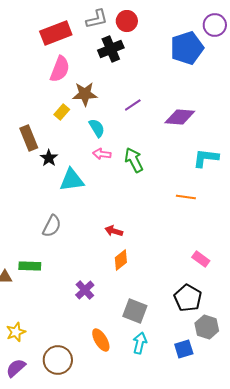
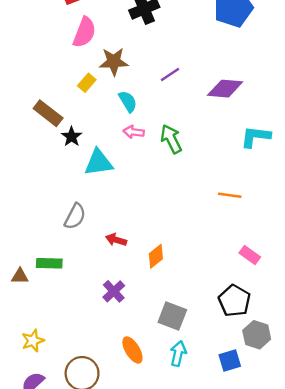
brown rectangle: (29, 138) -> (48, 113), turned -30
orange line: (186, 197) -> (230, 195), moved
red arrow: (114, 231) -> (116, 240), moved

